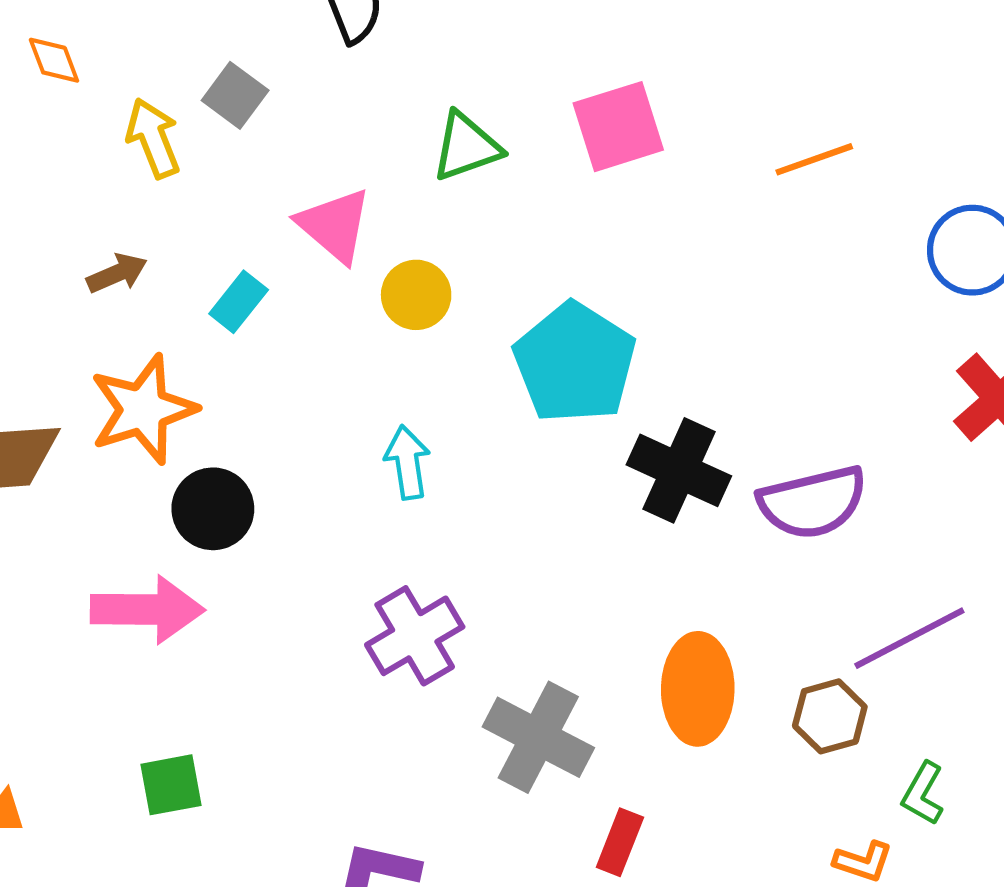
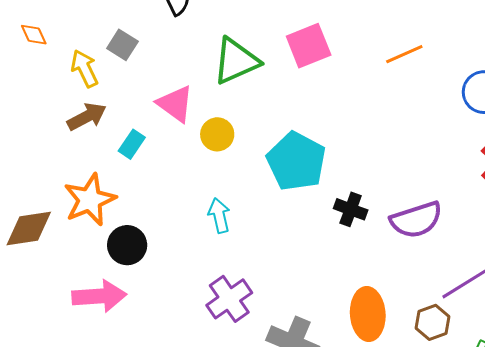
green triangle: (466, 147) -> (236, 61), size x1.4
brown arrow: (117, 273) -> (87, 117), moved, size x1.4
black cross: (679, 470) -> (351, 209), size x0.7

